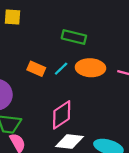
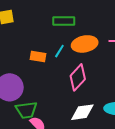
pink diamond: (62, 115) -> (78, 77), moved

